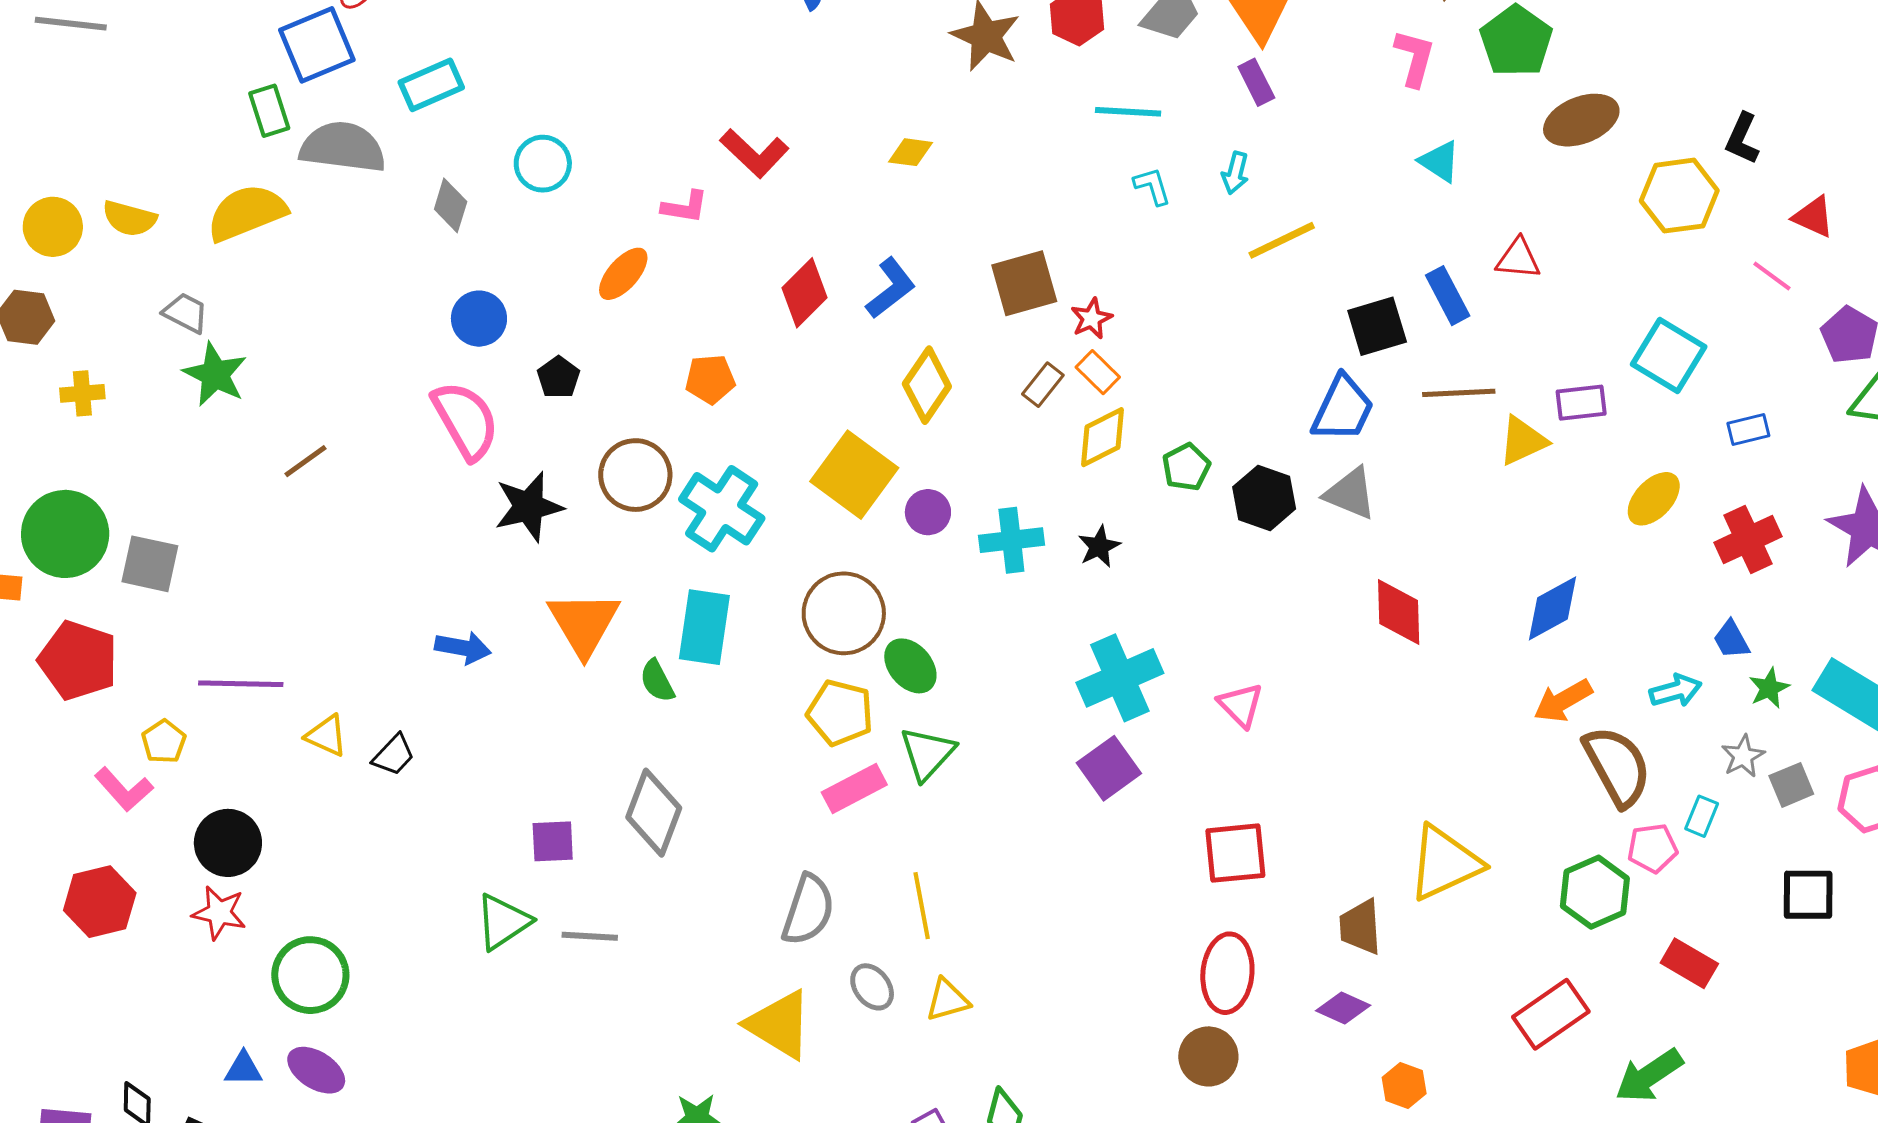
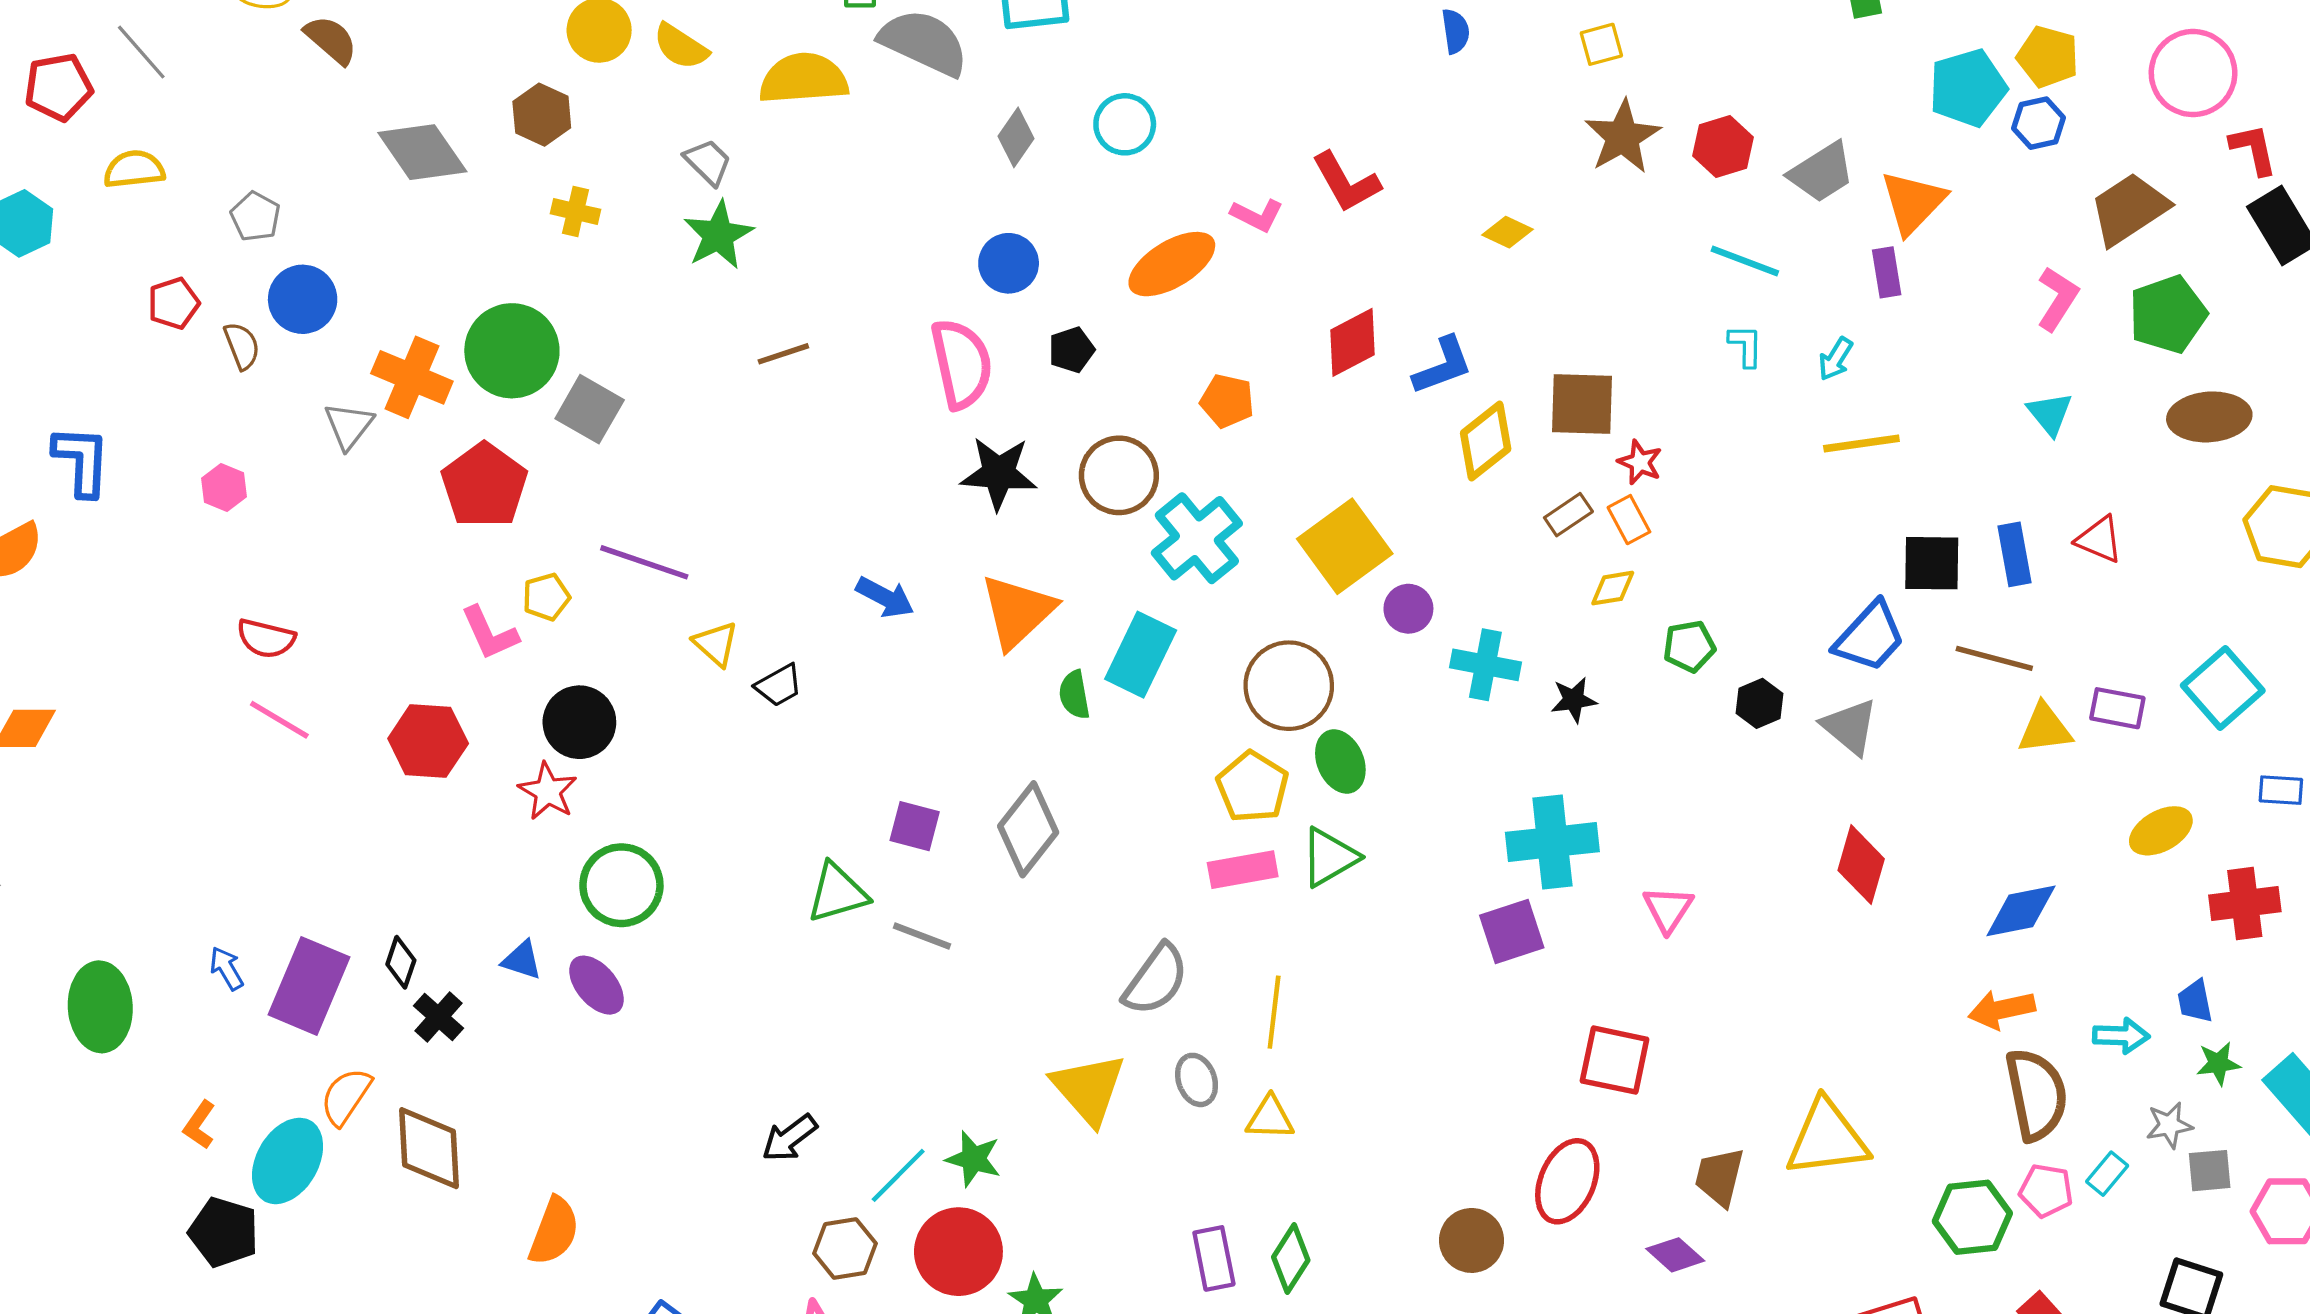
orange ellipse: (623, 274) -> (1172, 264), size x1.4
red star: (1091, 318) -> (1640, 462), turned 30
yellow diamond: (927, 385) -> (1486, 441), moved
yellow diamond: (1102, 437) -> (1613, 588), size x0.7
black hexagon: (1264, 498) -> (1760, 703), size x0.7
brown circle: (1208, 1056) -> (1472, 1240), moved

